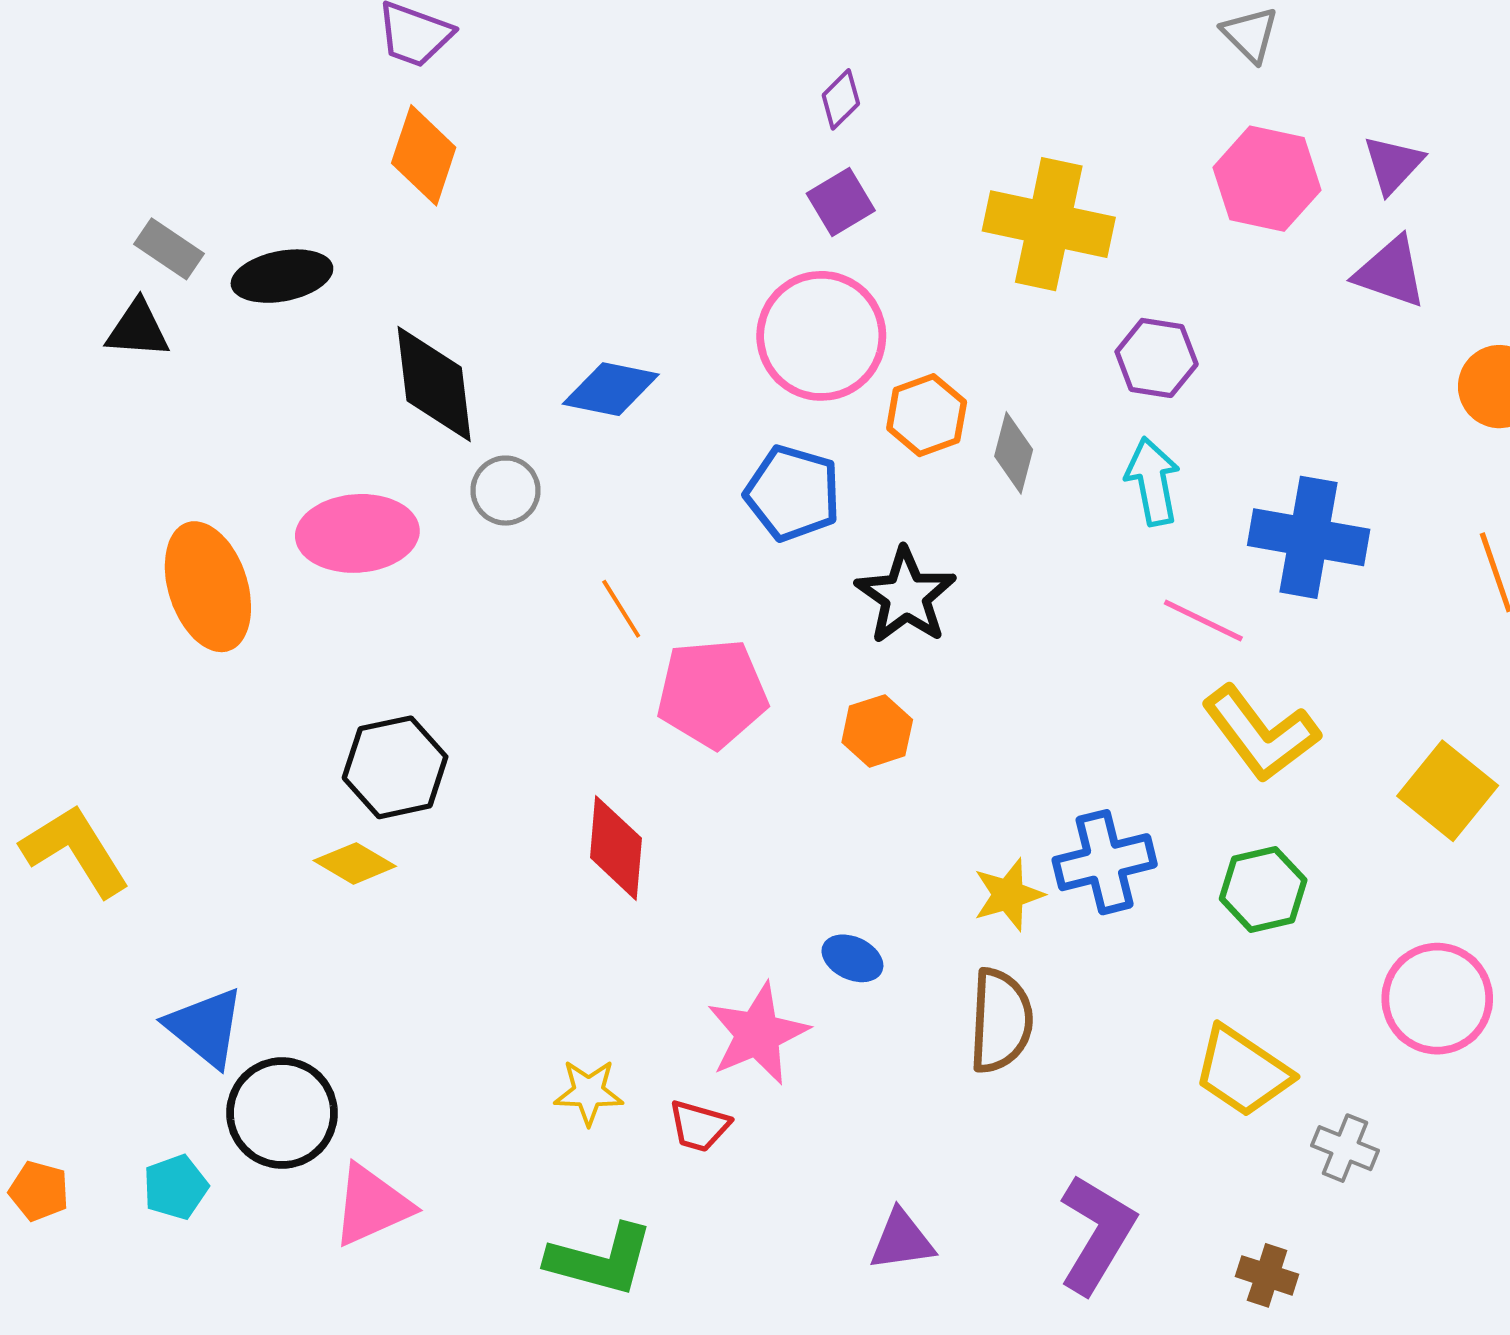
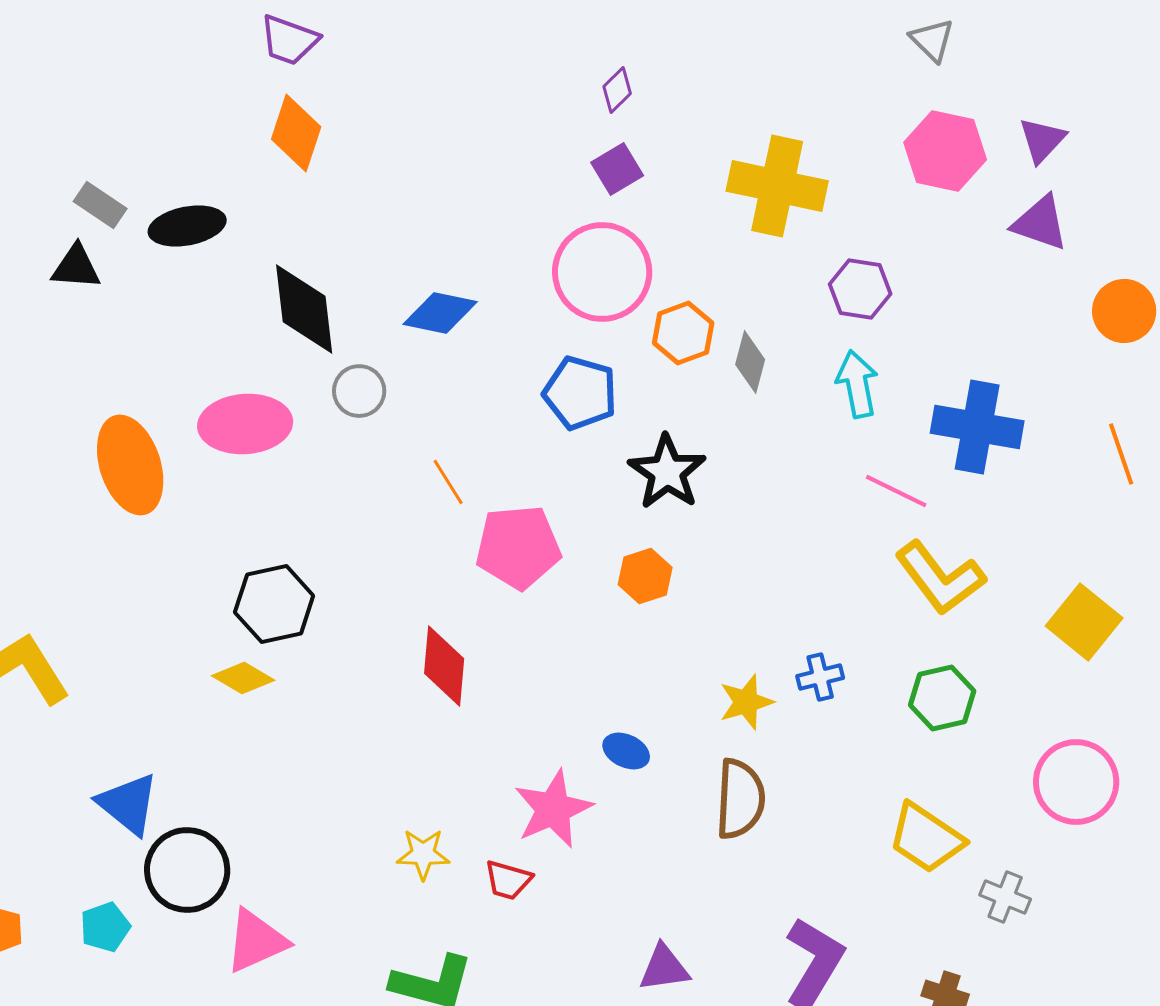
blue cross: (1105, 862) -> (820, 677), size x0.6

